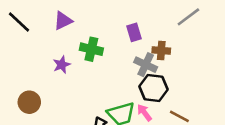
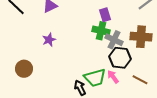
green cross: (91, 49) -> (101, 31), moved
brown cross: (161, 50) -> (141, 37), moved, size x1.5

